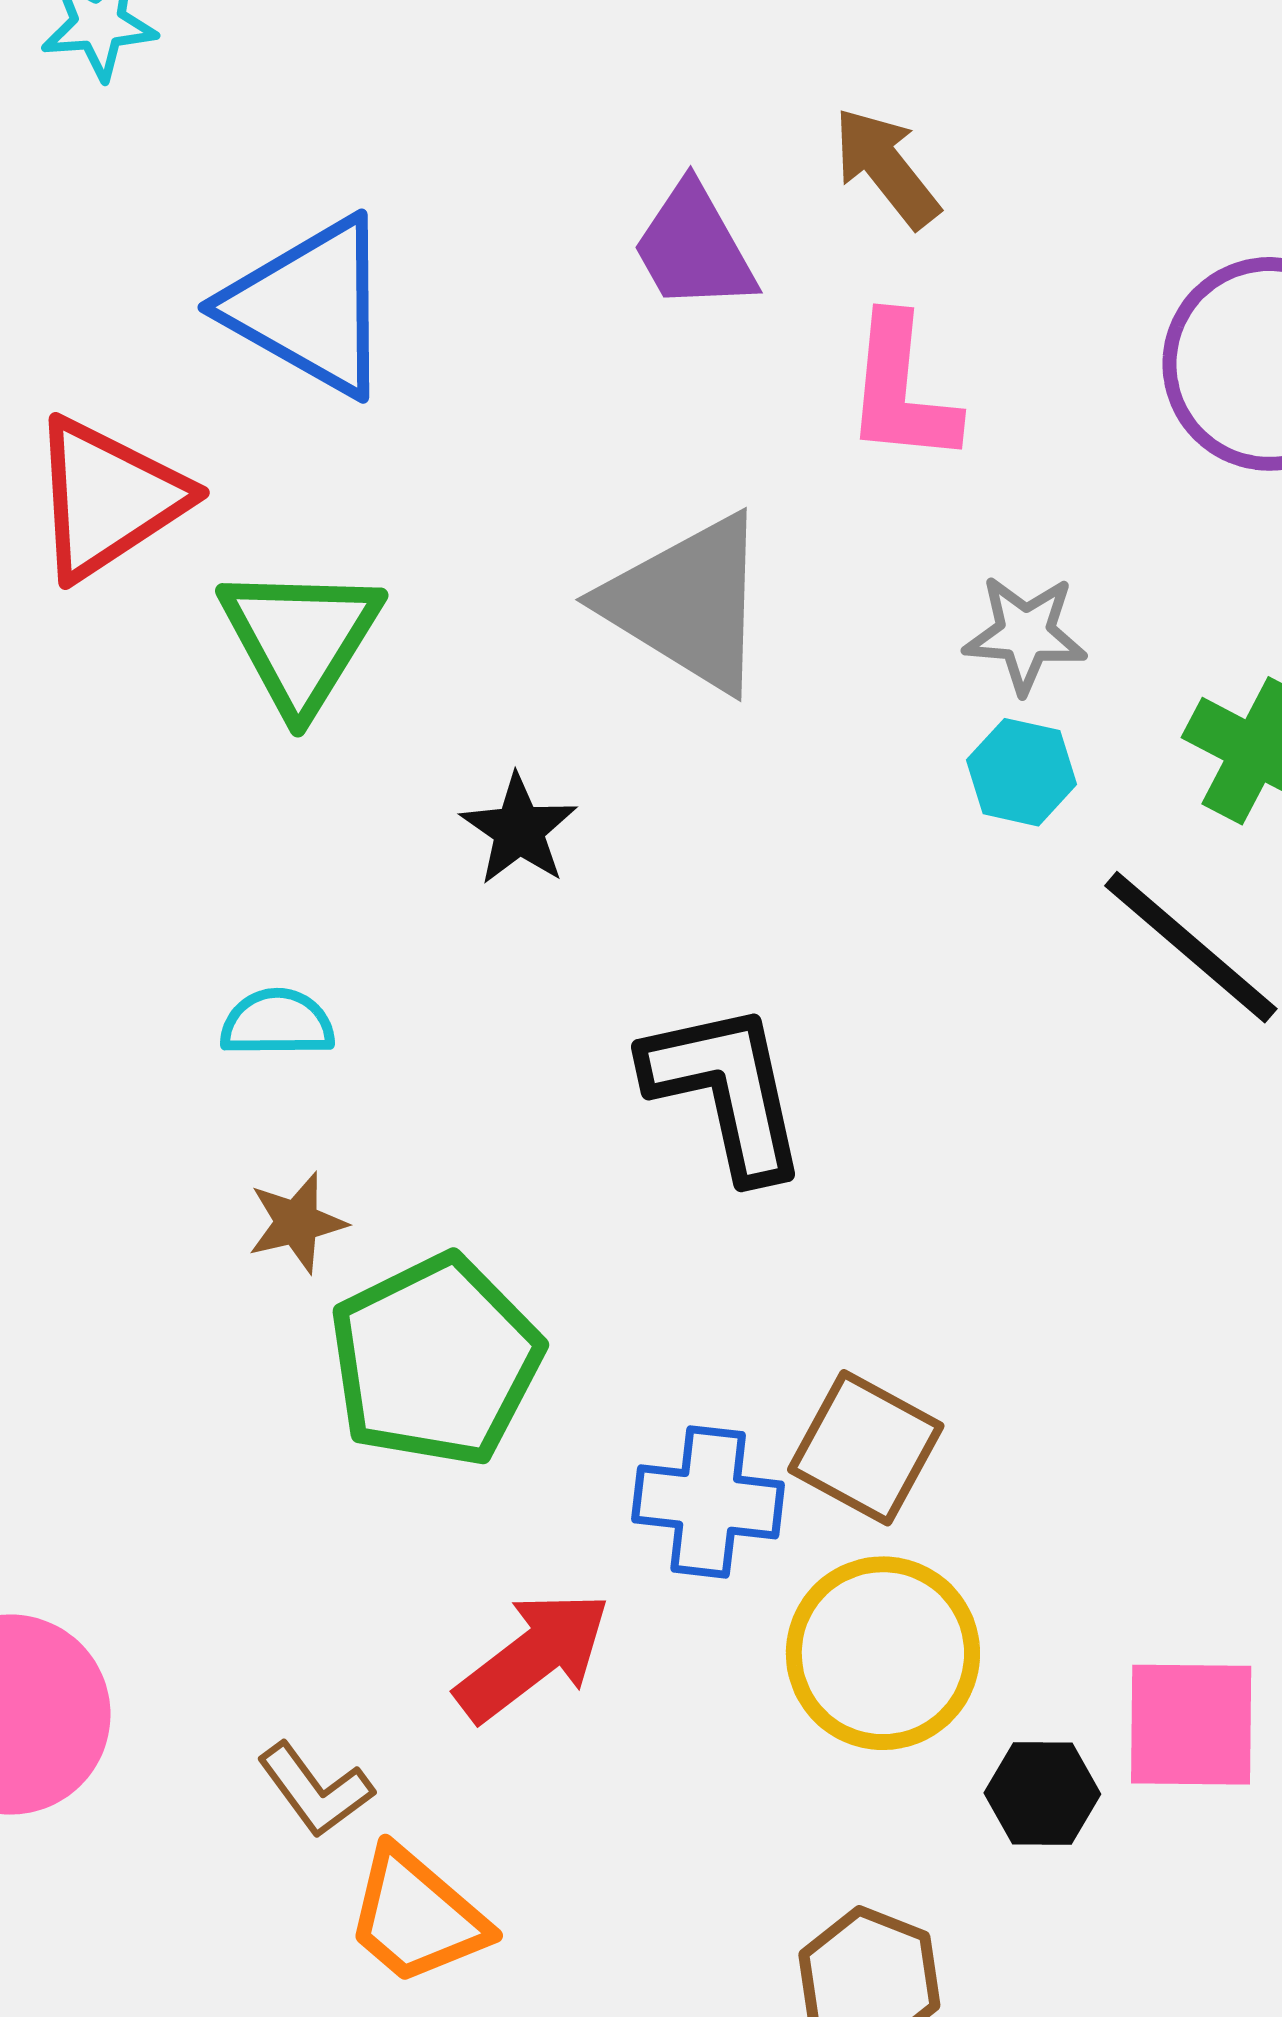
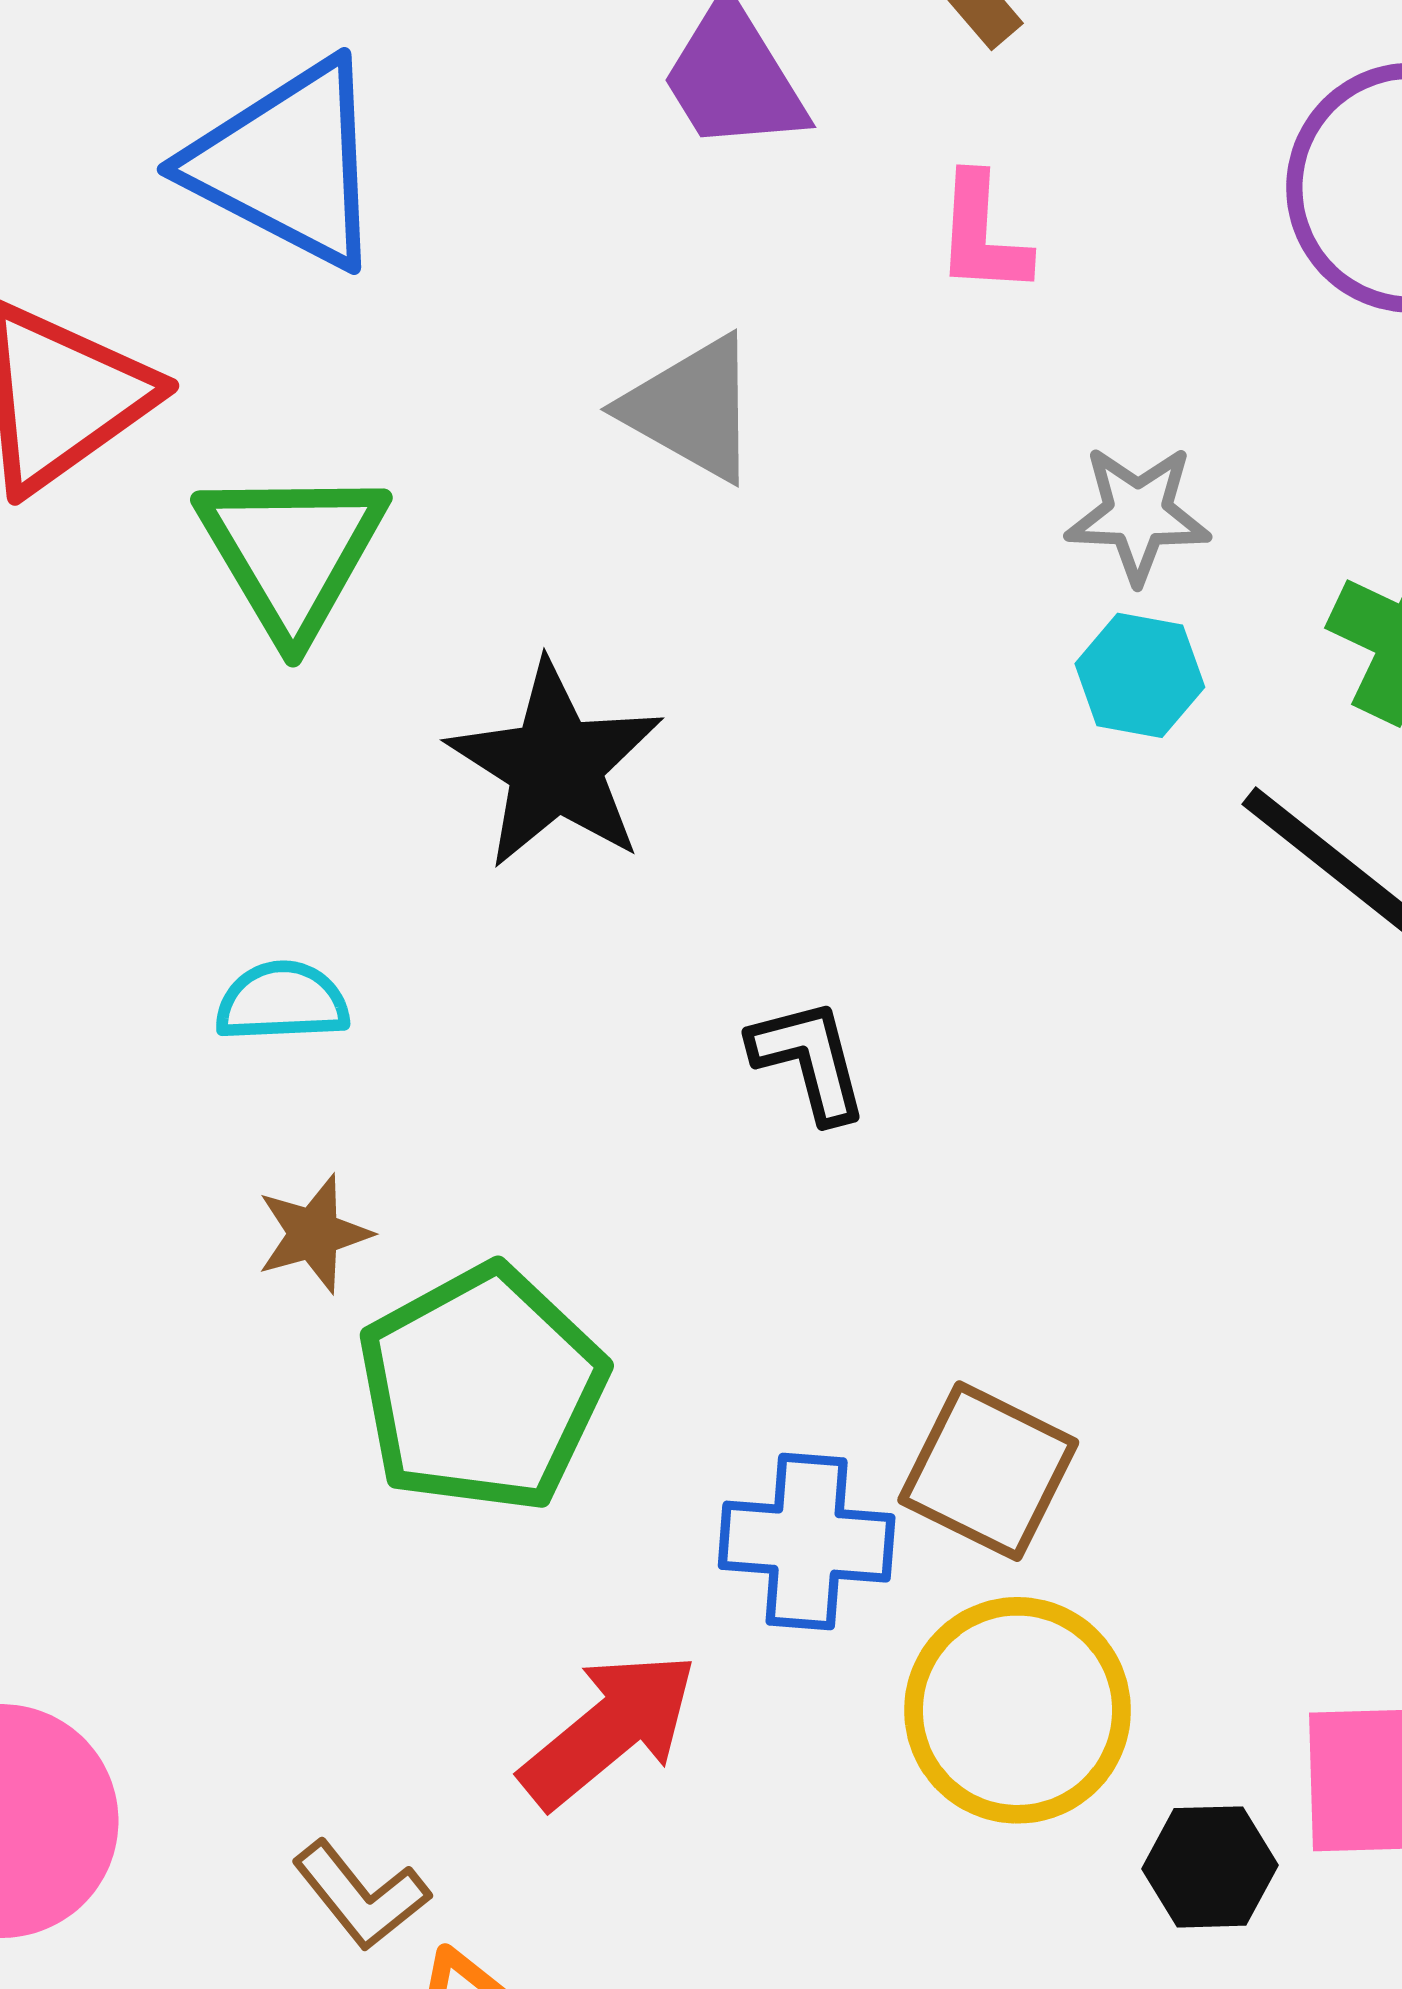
pink L-shape: (901, 390) -> (982, 234), size x0.7
gray triangle: (688, 603) -> (692, 409), moved, size x0.7
black star: (519, 830) -> (556, 765), size x1.6
black L-shape: (726, 1090) -> (809, 1060), size x0.6

